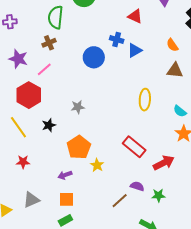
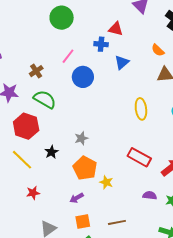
green semicircle: (56, 17) -> (45, 99), moved, turned 125
blue cross: (117, 39) -> (101, 44), moved
pink line: (44, 69) -> (68, 56), moved
gray star: (78, 107) -> (81, 138), moved
brown line: (120, 201) -> (117, 222), moved, turned 42

